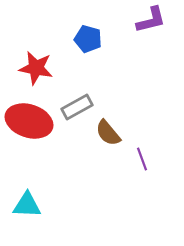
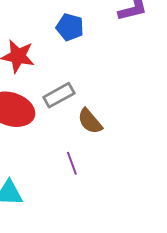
purple line: (142, 159) -> (72, 163), moved

